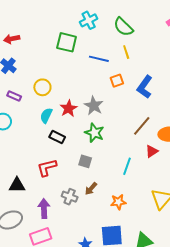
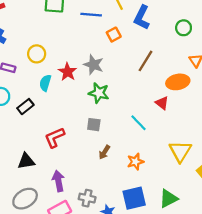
blue L-shape: (145, 87) -> (142, 17), moved
brown line: (142, 126) -> (146, 61), moved
black rectangle: (57, 137) -> (25, 107), moved, turned -56
red triangle: (152, 151) -> (162, 103), turned -40
cyan line: (127, 166) -> (139, 123), turned -54
gray cross: (70, 197) -> (87, 198), moved

